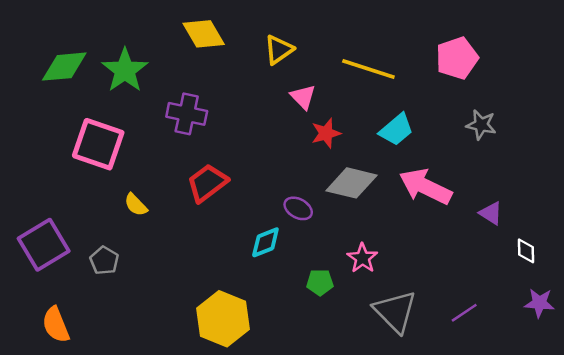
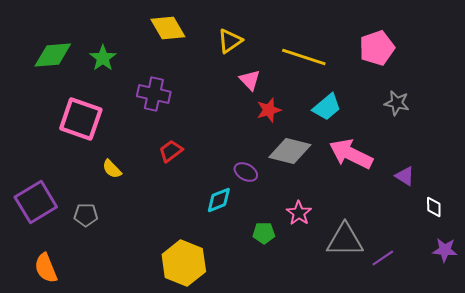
green star: (125, 70) -> (103, 58), size x0.7
red trapezoid: (207, 183) -> (171, 151), size x0.7
gray pentagon: (104, 261) -> (86, 215), turned -30
gray triangle: (395, 311) -> (345, 240), moved, turned -45

